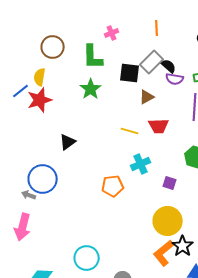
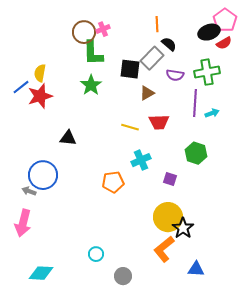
pink cross: (112, 33) -> (103, 29), moved
brown circle: (53, 47) -> (84, 32), moved
black semicircle: (169, 66) -> (169, 44), moved
black triangle: (68, 142) -> (68, 138), turned 42
black star: (183, 246) -> (183, 228), moved
cyan circle: (87, 258) -> (96, 254), moved, size x0.6

